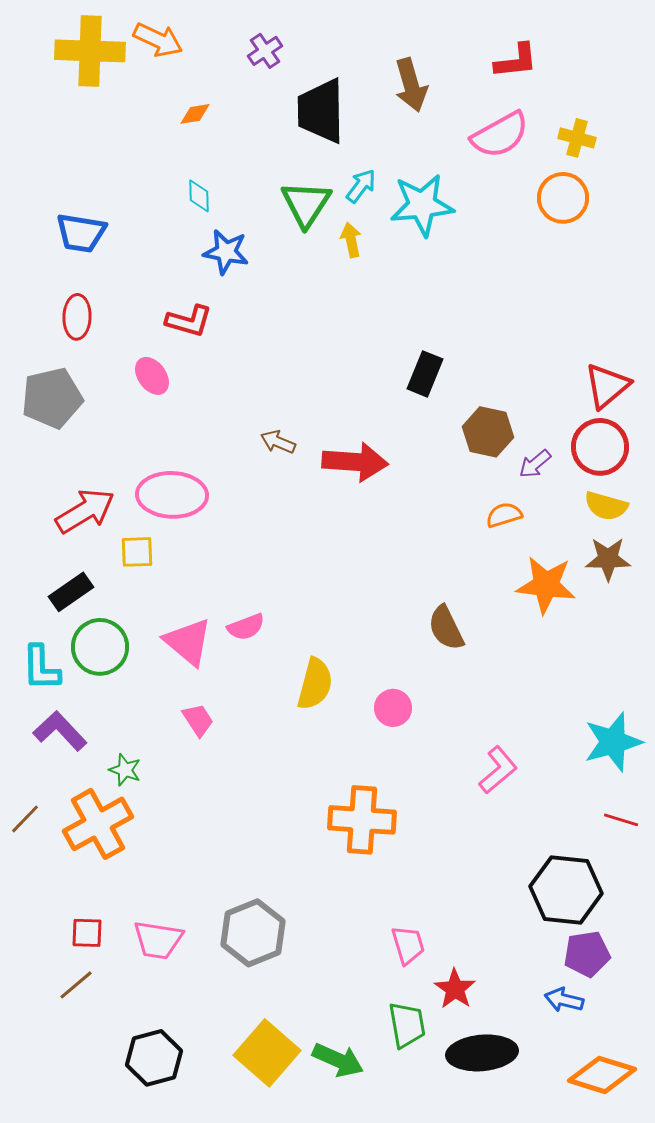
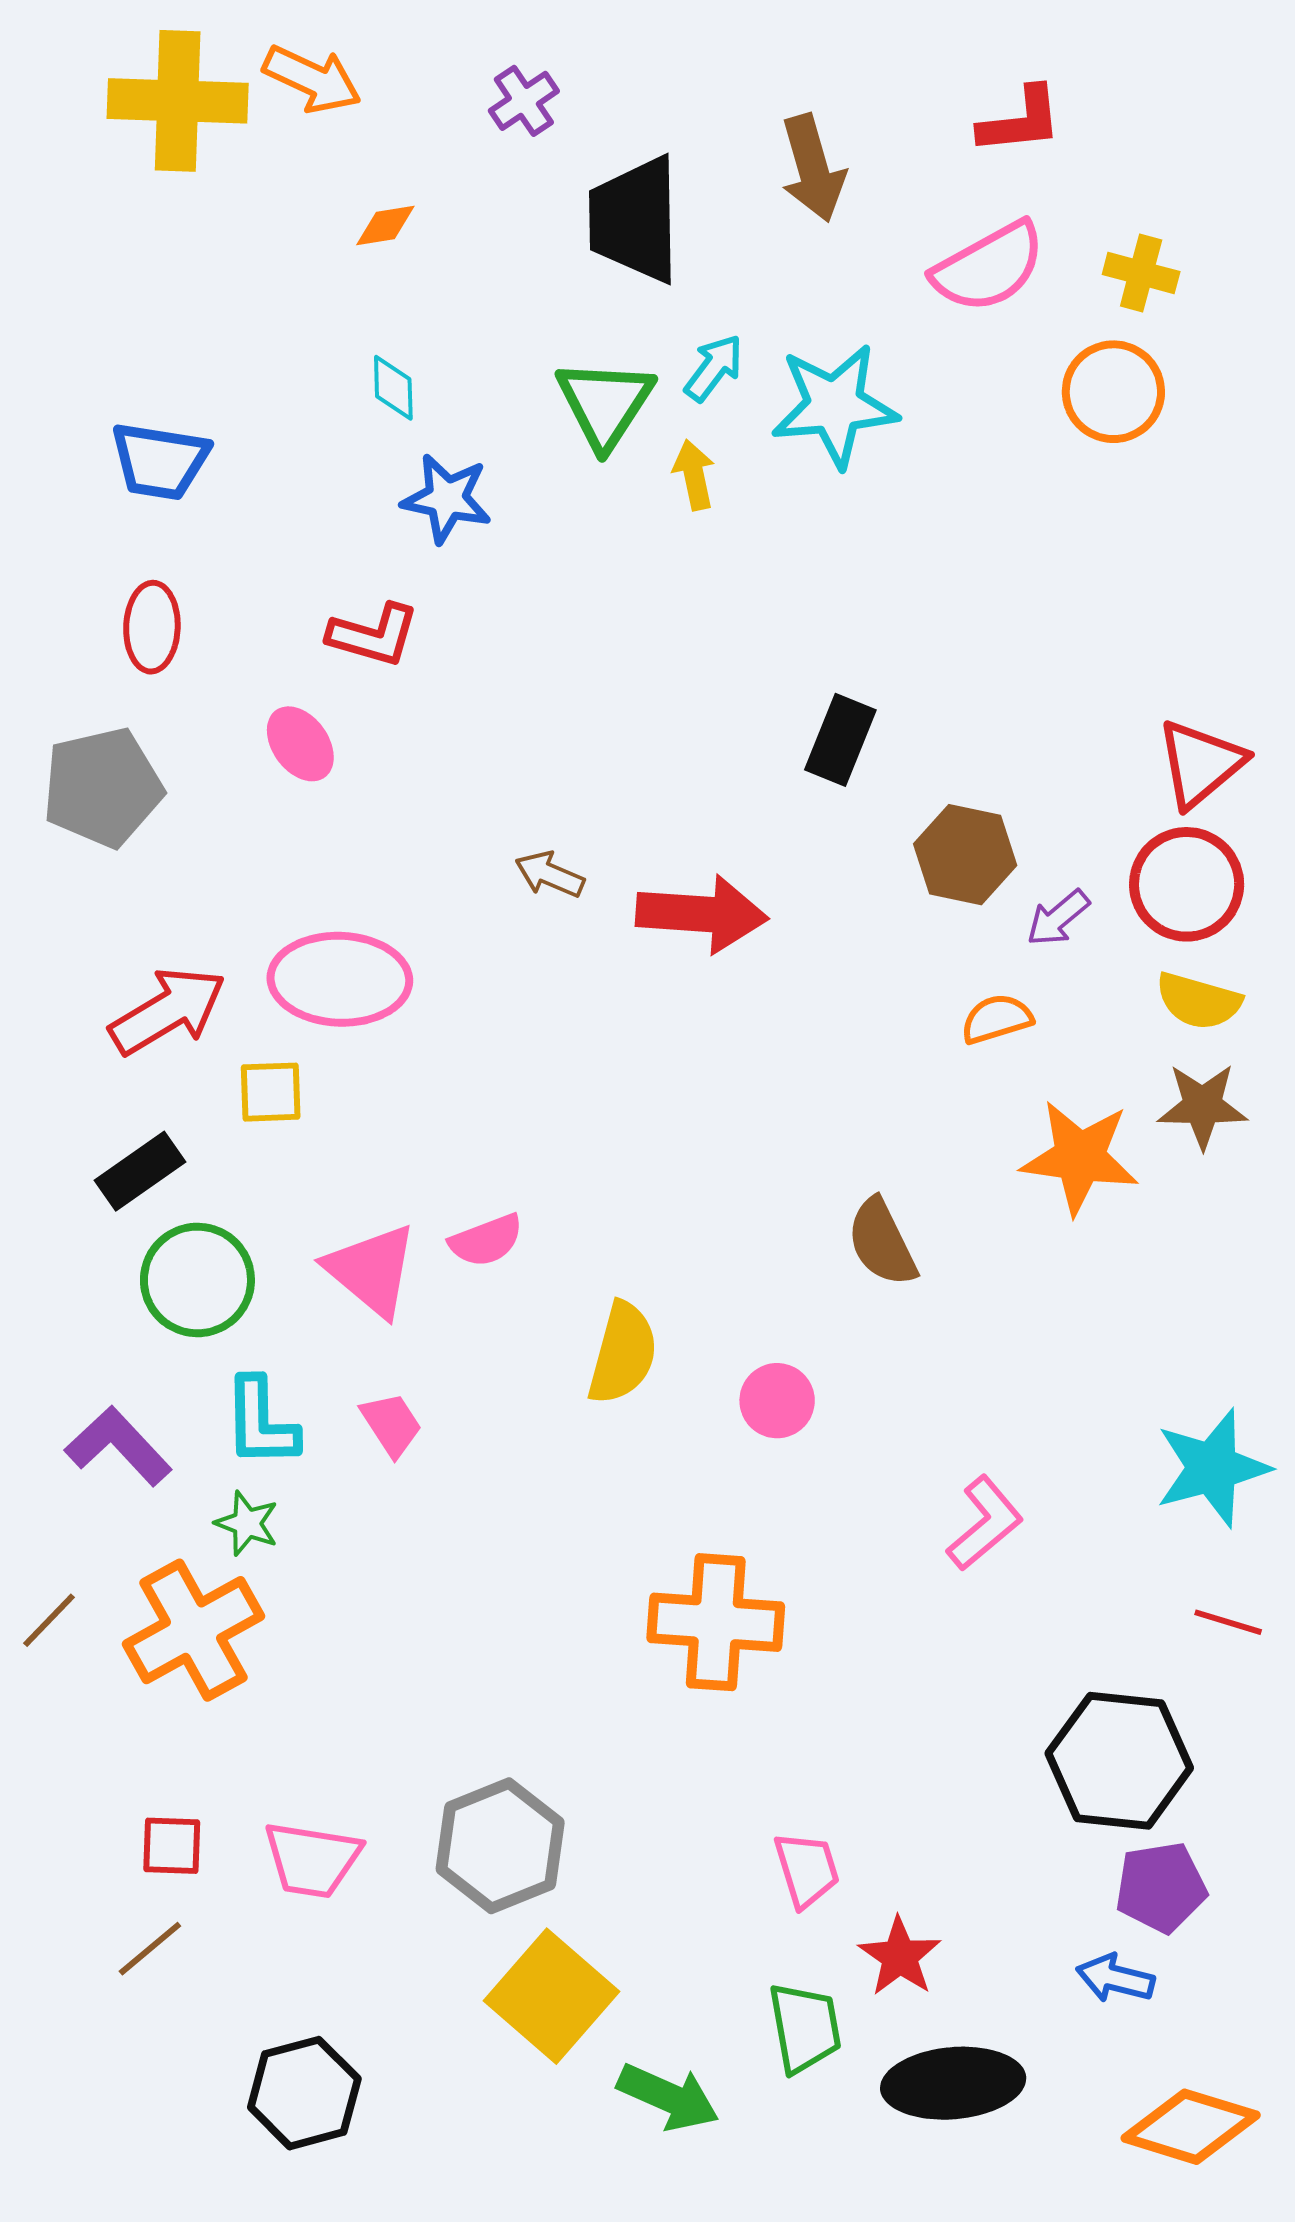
cyan L-shape: (41, 668) -> (261, 1422), moved
yellow square: (267, 1053) -> (552, 1996), moved

